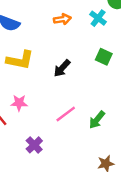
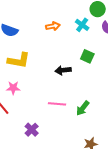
black arrow: (62, 68) -> (63, 70), moved, turned 42
pink star: (19, 103) -> (13, 88), moved
pink line: (66, 114) -> (57, 104), turned 42

